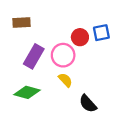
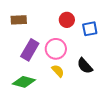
red circle: (80, 37) -> (67, 20), moved
black semicircle: (88, 104) -> (85, 66), moved

